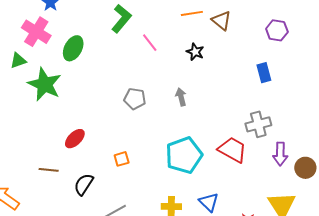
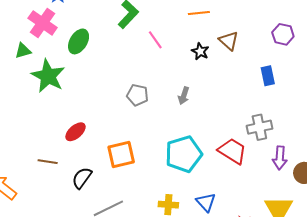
brown triangle: (221, 21) -> (229, 41), moved
gray arrow: (181, 97) -> (184, 96), turned -150
orange square: (122, 159) -> (121, 154), size x1.8

